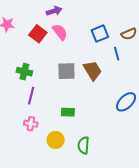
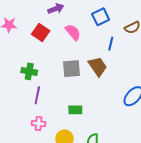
pink semicircle: (60, 32) -> (73, 32), moved
blue square: (100, 34) -> (101, 17), moved
blue line: (117, 54) -> (111, 44), moved, turned 32

